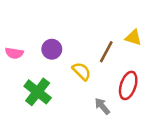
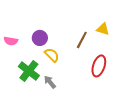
yellow semicircle: (82, 71) -> (52, 55), moved
gray arrow: (102, 106) -> (50, 82), moved

